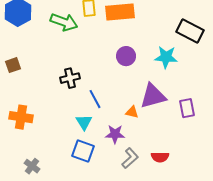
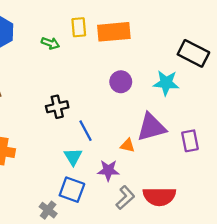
green arrow: (64, 22) -> (50, 43), size x0.6
red semicircle: (160, 157) -> (159, 196), size x1.6
gray cross: (32, 166) -> (48, 210), moved

